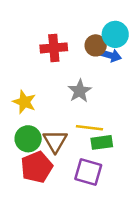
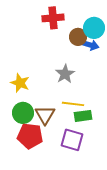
red cross: (54, 48) -> (53, 18), moved
red pentagon: (37, 167) -> (30, 136), turned 30

